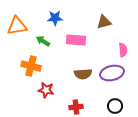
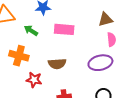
brown triangle: (104, 22) -> (105, 19), moved
brown semicircle: (83, 74) -> (57, 64), moved

